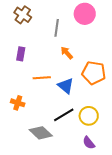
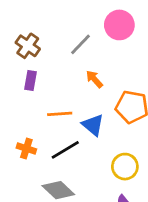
brown cross: (23, 15) -> (28, 46), moved
gray line: (57, 28) -> (80, 44), turned 36
black line: (64, 115) -> (65, 150), moved

